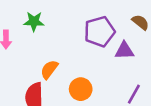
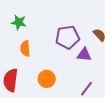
orange semicircle: (49, 69) -> (25, 48), moved, turned -49

